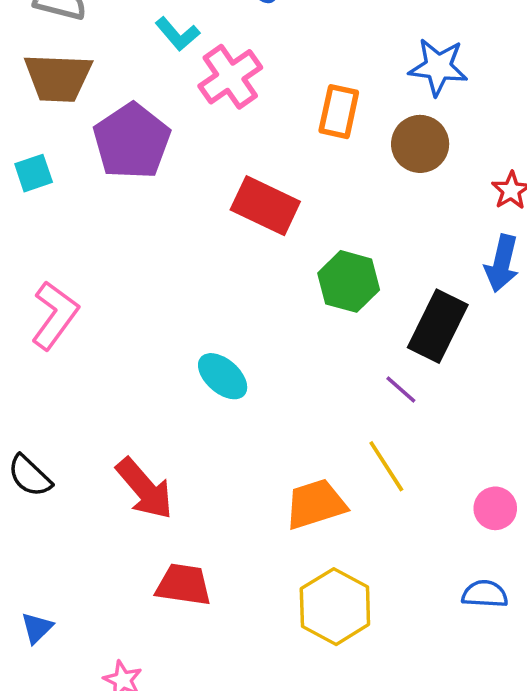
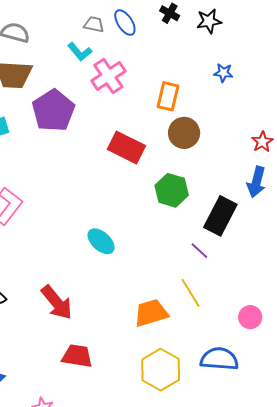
blue star: (438, 67) -> (223, 73), size x0.6
brown circle: (420, 144) -> (184, 133), moved
blue semicircle: (485, 594) -> (219, 359), moved, size x1.5

